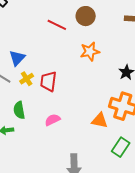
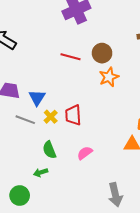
brown circle: (86, 16) -> (102, 53), moved

